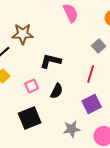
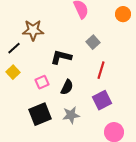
gray square: (99, 46) -> (93, 42), moved
gray star: (72, 129) -> (71, 115), moved

